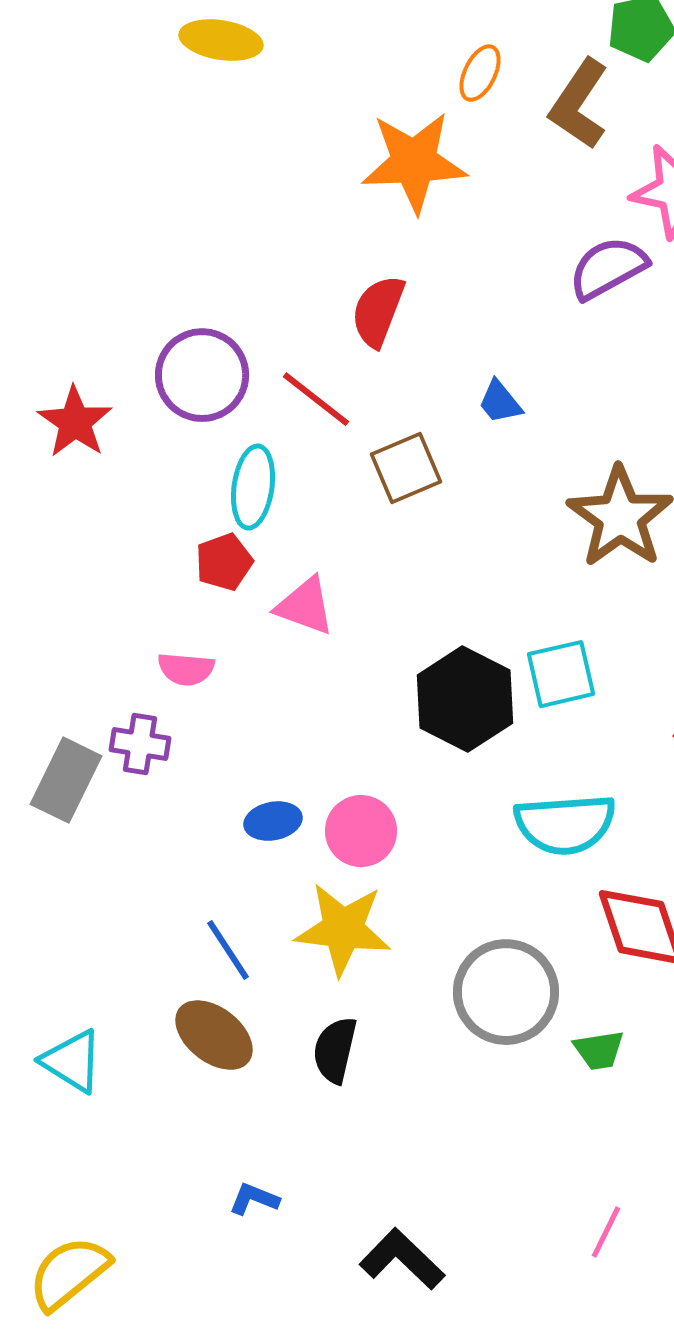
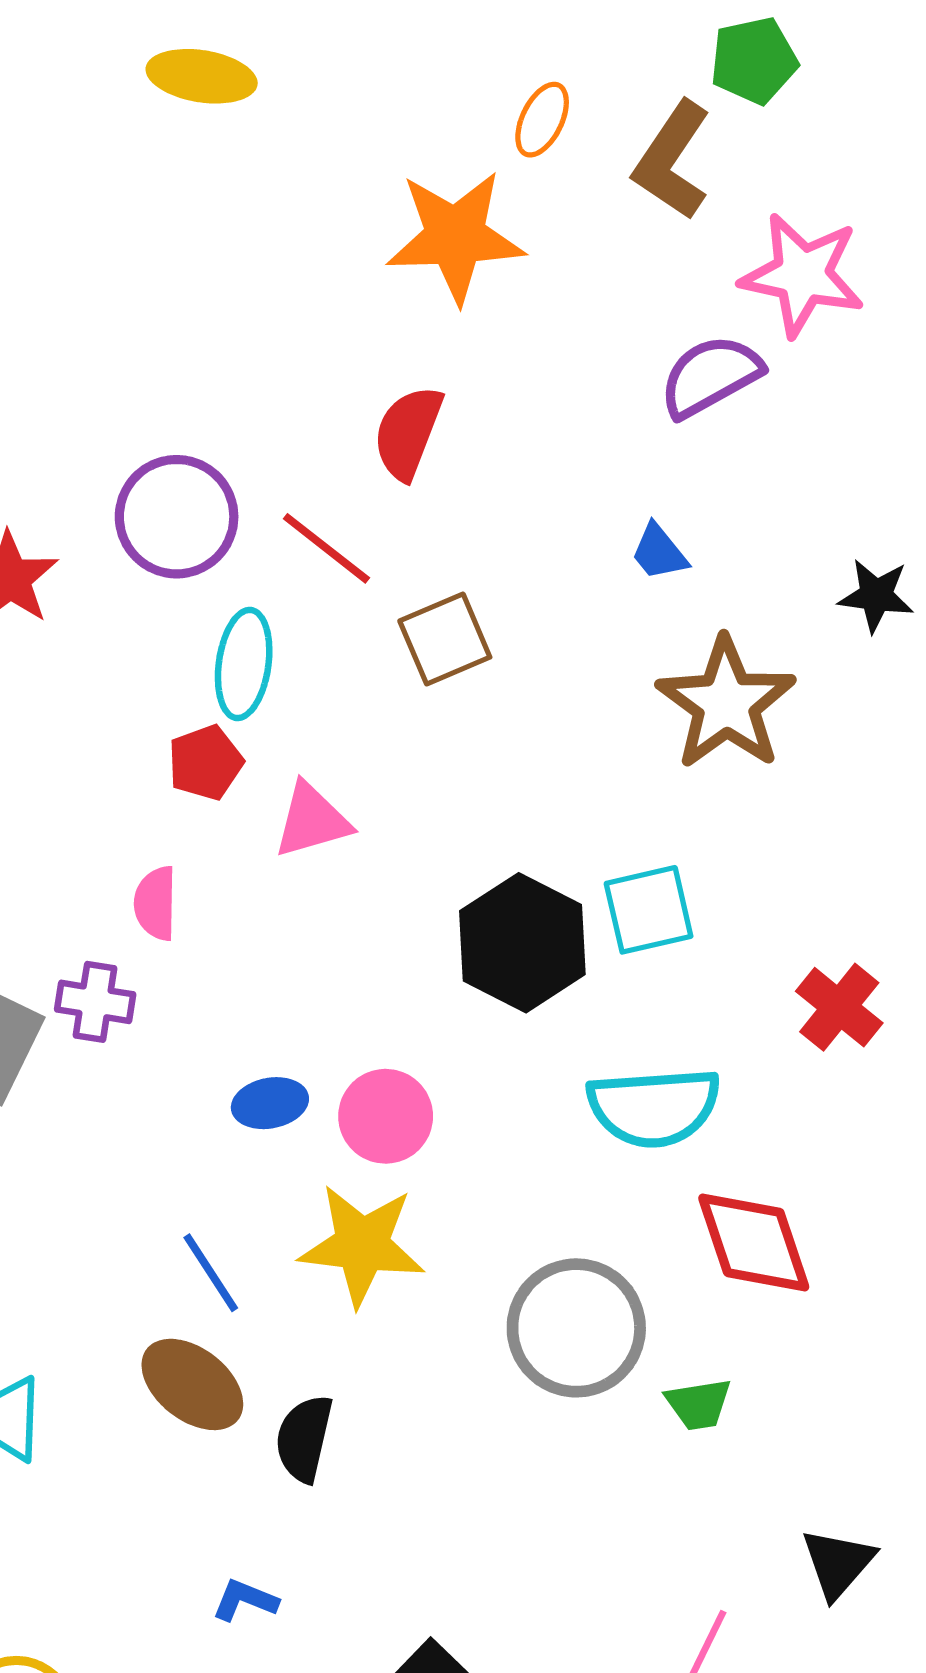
blue trapezoid: (500, 402) -> (659, 552), moved
pink triangle: (305, 606) -> (312, 820), turned -36
pink semicircle: (186, 669) -> (156, 903), turned 86
black semicircle: (335, 1050) -> (304, 1438), moved

